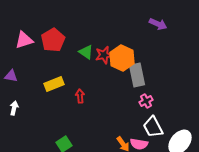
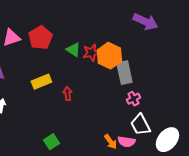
purple arrow: (158, 24) -> (145, 22), size x1.4

